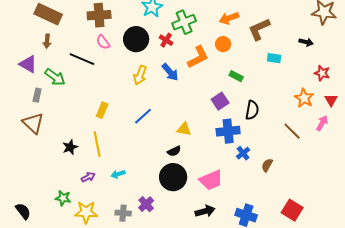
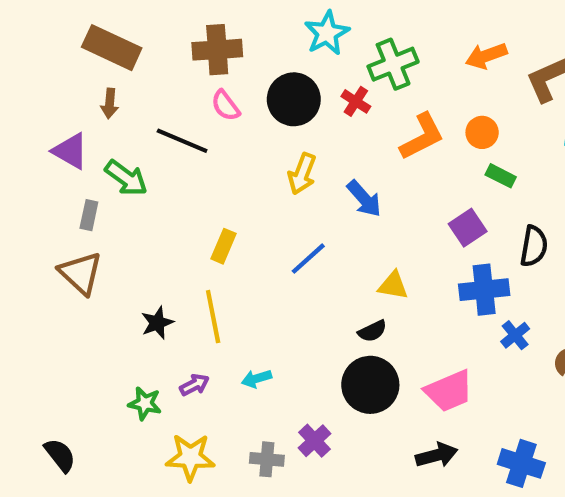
orange circle: (223, 44) -> (482, 132), moved
blue arrow: (170, 72) -> (364, 199), moved
green star: (63, 198) -> (145, 403), moved

